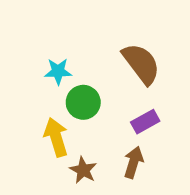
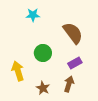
cyan star: (58, 71) -> (33, 15), moved
yellow arrow: (56, 137) -> (18, 71), moved

